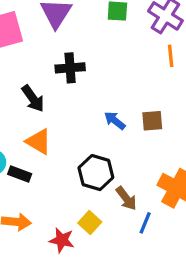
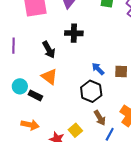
black hexagon: (96, 173) -> (91, 91), moved

